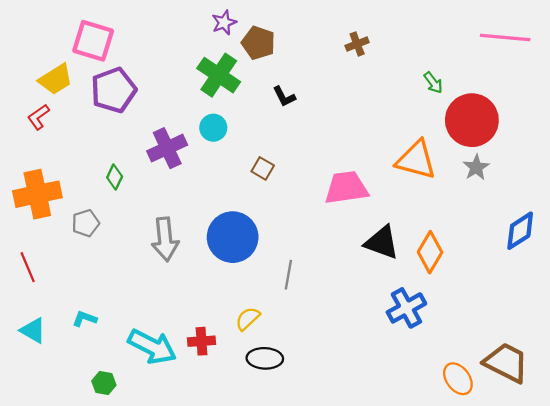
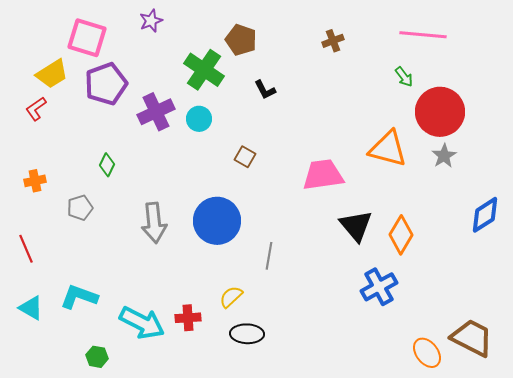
purple star: (224, 23) -> (151, 21), moved
pink line: (505, 38) -> (423, 35), moved
purple cross: (167, 148) -> (156, 112), moved
orange cross: (37, 194) -> (35, 181), size x0.5
black triangle: (382, 242) -> (356, 226), turned 30
cyan L-shape: (85, 319) -> (79, 297), size x1.6

